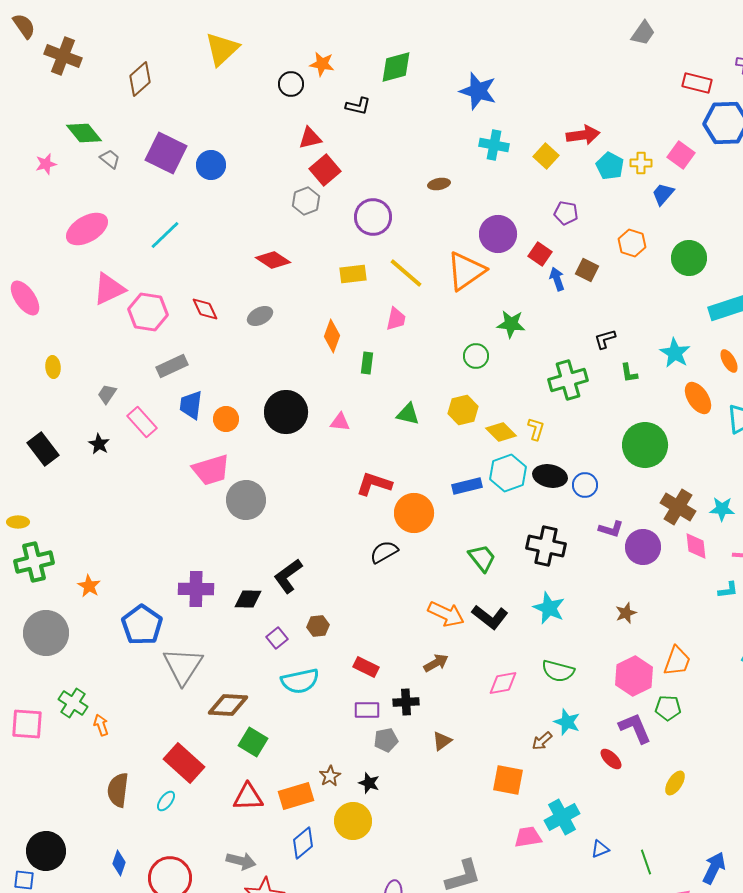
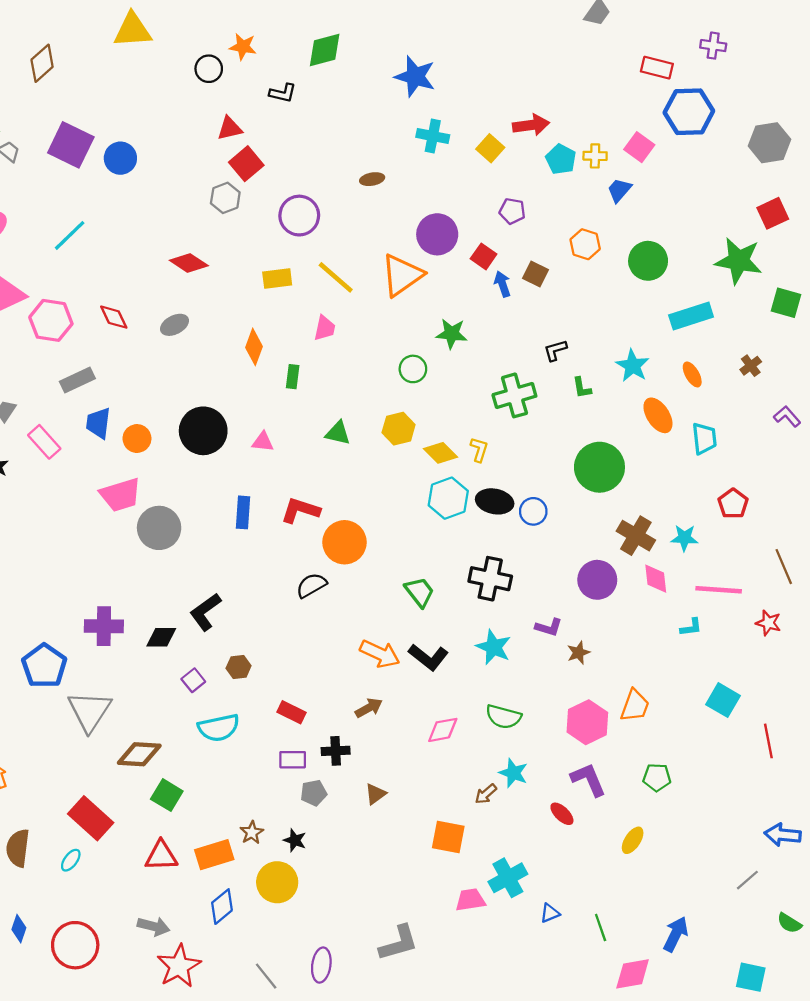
yellow triangle: (222, 49) -> (133, 30), turned 39
blue rectangle: (467, 486) -> (243, 512), moved, turned -72
purple L-shape: (611, 529) -> (549, 627), moved
green pentagon: (668, 708) -> (657, 777), moved

